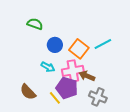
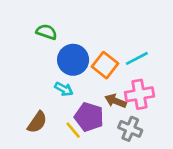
blue circle: (55, 45) -> (73, 60), size x1.5
pink cross: (73, 71) -> (139, 94), moved
brown semicircle: (28, 92) -> (37, 122), turned -102

